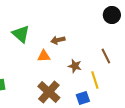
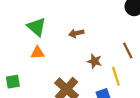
orange triangle: (44, 56) -> (38, 53), moved

